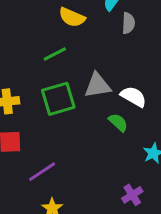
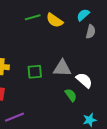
green line: (55, 54) -> (33, 17), moved
green square: (58, 99) -> (35, 72), size x0.7

